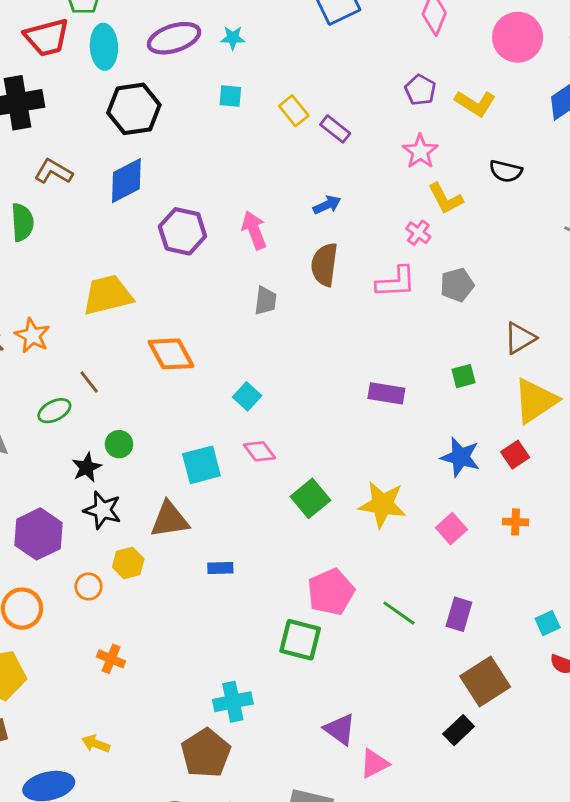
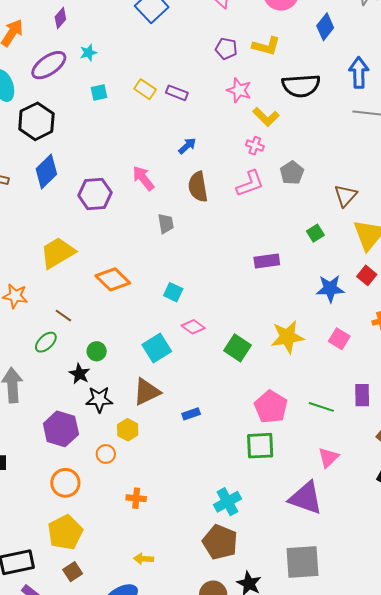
black semicircle: (506, 171) -> (301, 86), size x1.6
purple triangle: (340, 729) -> (306, 498), size x1.5
pink triangle: (374, 764) -> (328, 457), moved

